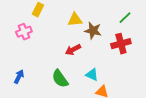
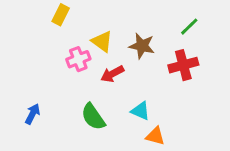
yellow triangle: (75, 20) -> (102, 41), moved, turned 42
pink cross: (24, 32) -> (78, 59), moved

